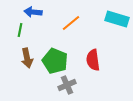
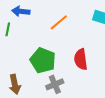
brown arrow: (27, 58) -> (15, 84), moved

